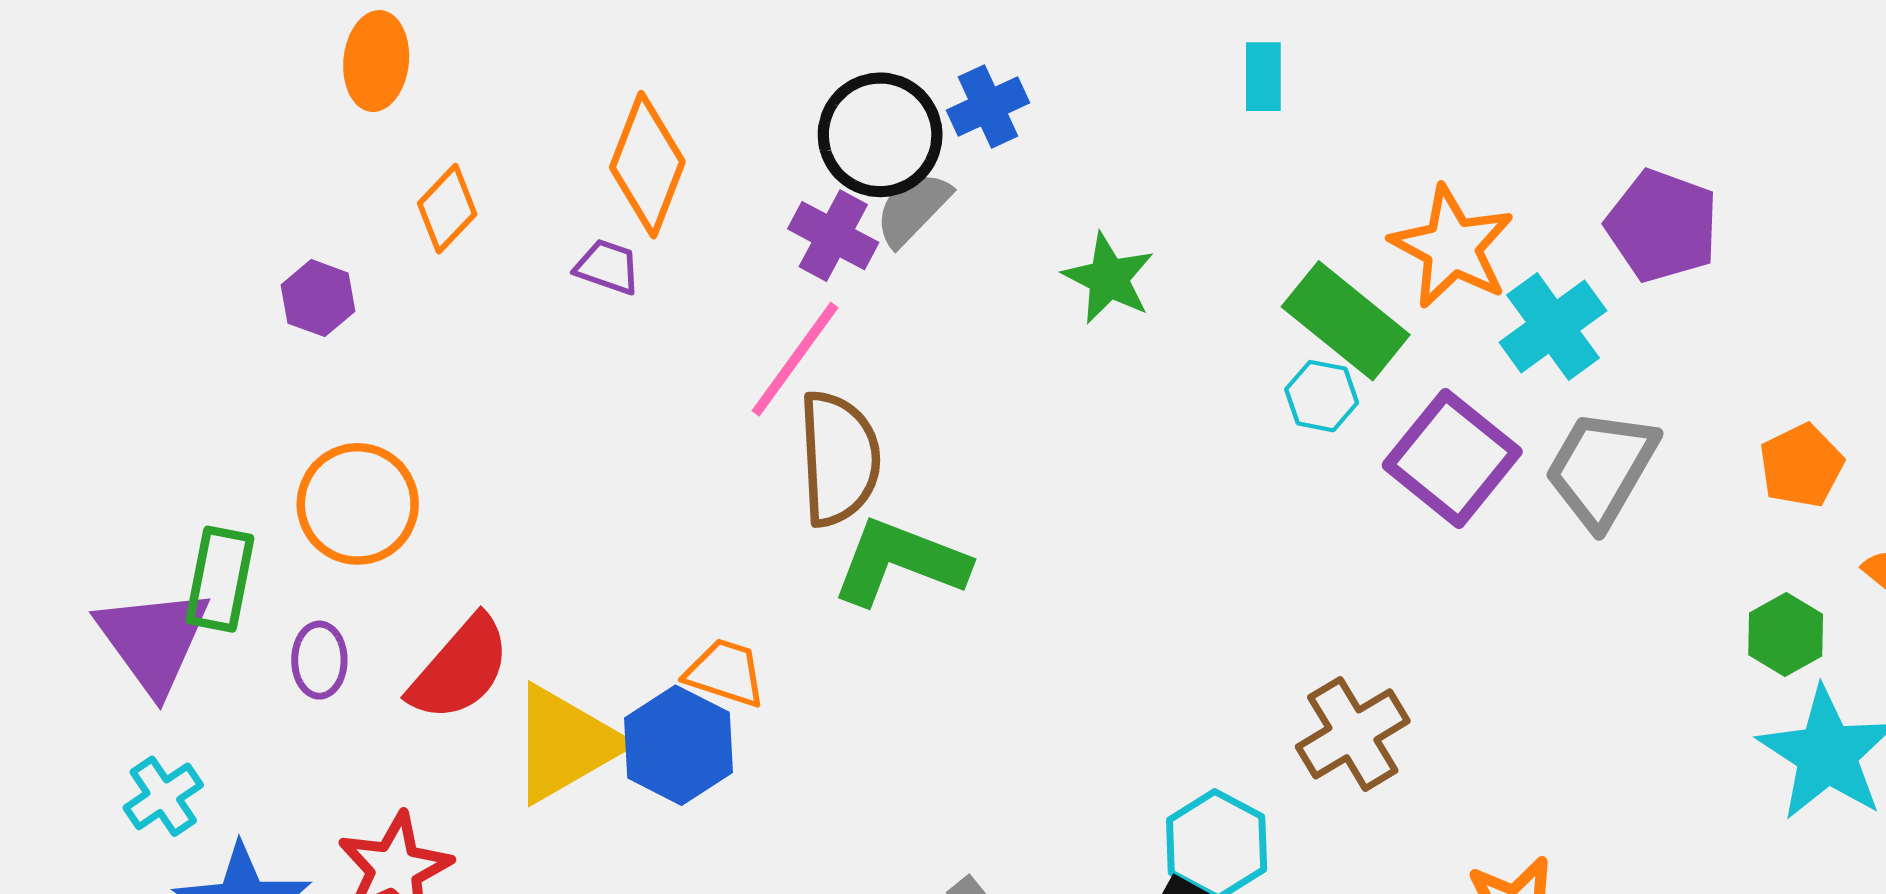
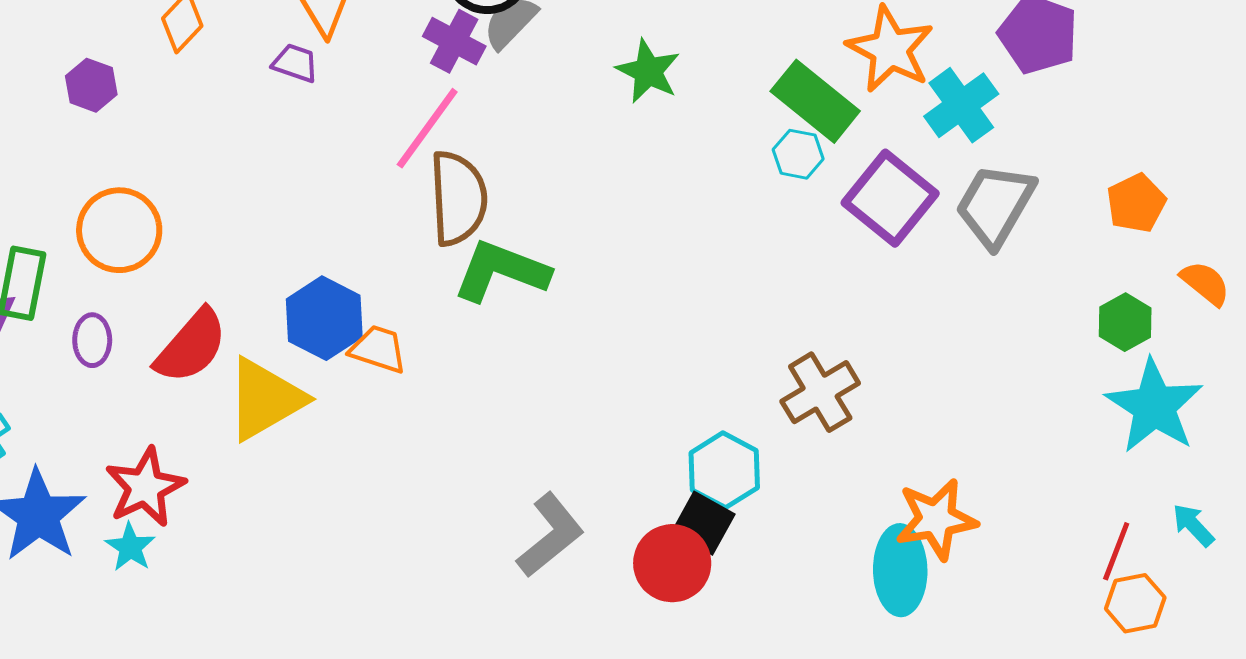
blue hexagon: (679, 745) -> (324, 318), moved

